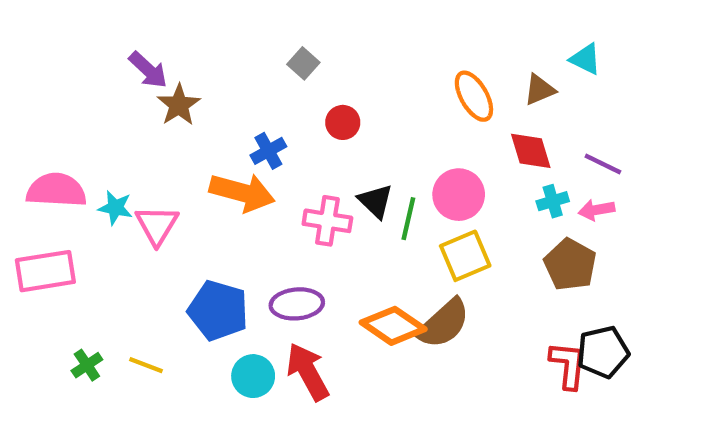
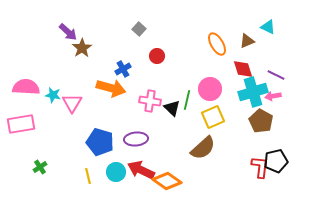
black triangle: (376, 201) -> (172, 108), moved
cyan cross: (553, 201) -> (253, 92), size x2.0
orange diamond: (393, 326) -> (167, 181), moved
yellow line: (146, 365) -> (88, 176), moved, turned 56
red arrow: (308, 372) -> (141, 170), turned -36

